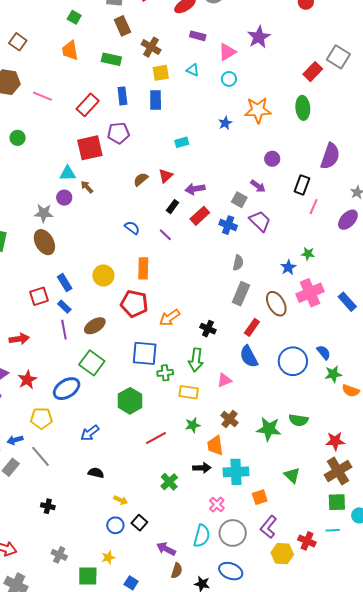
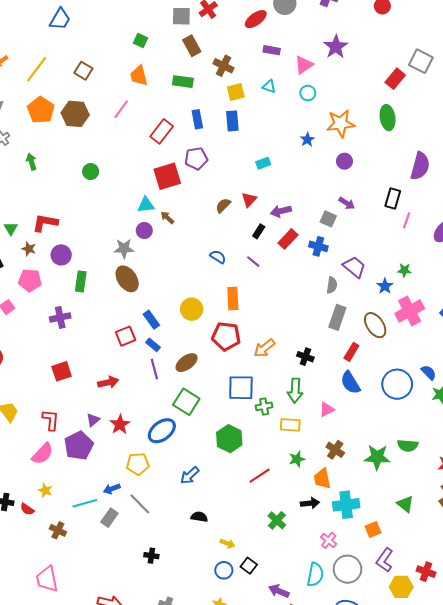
pink line: (42, 96) -> (121, 109), moved, turned -72
purple circle: (272, 159) -> (344, 161), moved
purple trapezoid: (260, 221) -> (354, 267), moved

